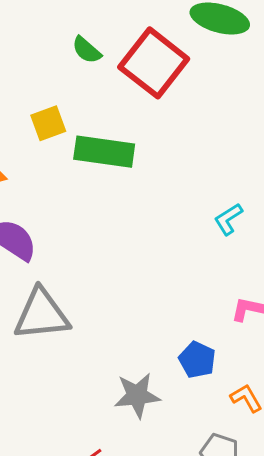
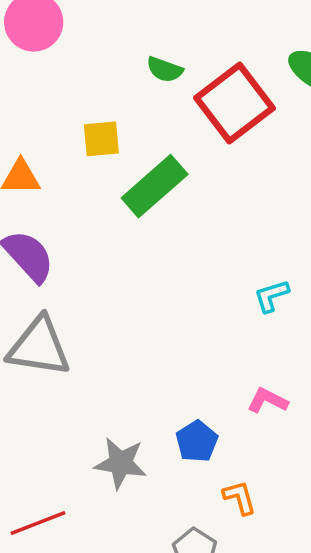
green semicircle: (87, 50) -> (165, 70), turned -36
green rectangle: (104, 152) -> (155, 186), turned -64

